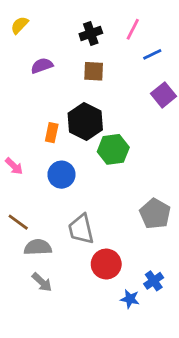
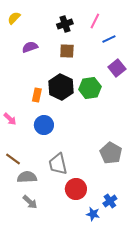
green hexagon: (113, 149) -> (90, 88), moved

